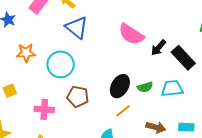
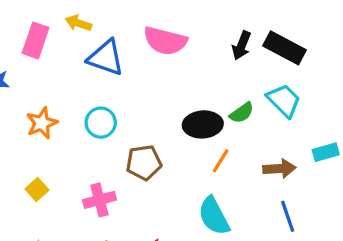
pink semicircle: (131, 34) -> (165, 41), moved
cyan circle: (61, 64) -> (101, 123), size x0.7
black ellipse: (120, 86) -> (203, 124), turned 75
cyan trapezoid: (172, 88) -> (284, 100), turned 70

